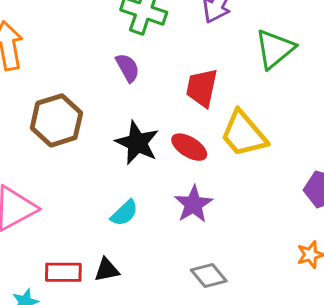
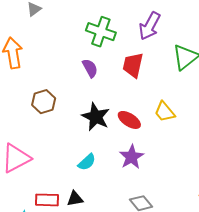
red trapezoid: (202, 88) -> (133, 65), moved
brown hexagon: (56, 120) -> (44, 102), size x0.7
yellow trapezoid: (244, 134) -> (165, 112), size x0.7

